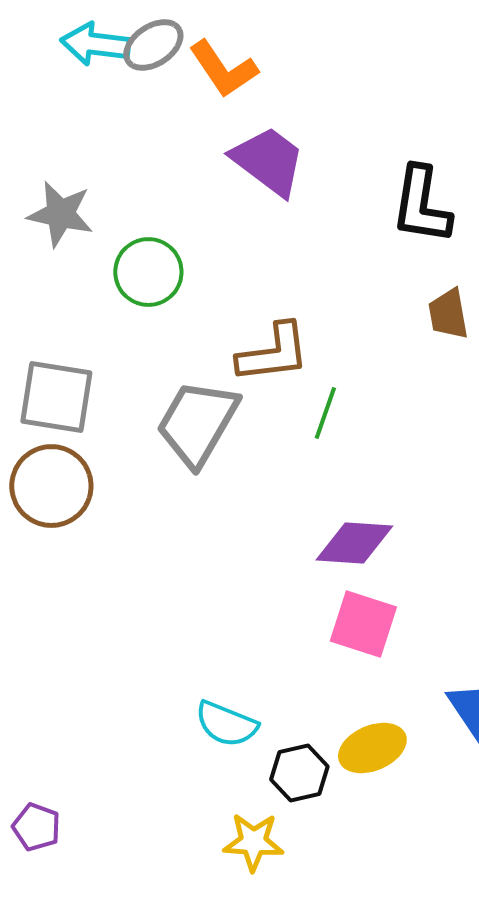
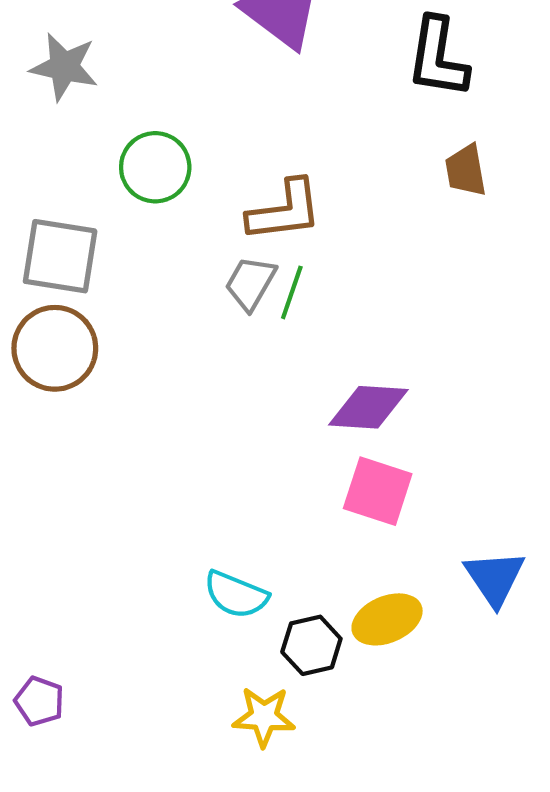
green circle: (148, 272) -> (155, 167), moved
green line: (325, 413) -> (292, 292), moved
gray trapezoid: (197, 423) -> (250, 283), moved, size x0.6

